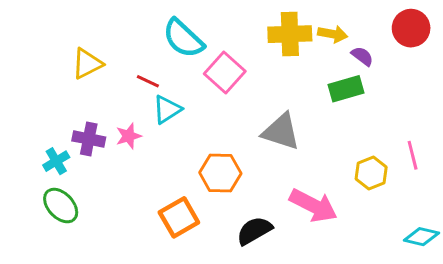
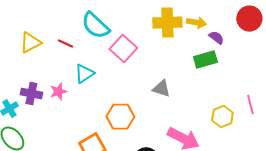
red line: (148, 81) -> (65, 44), moved
gray triangle: (281, 132) -> (161, 89), size x0.7

